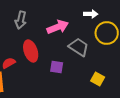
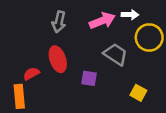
gray arrow: (21, 20) -> (59, 22), moved
pink arrow: (58, 27) -> (102, 21), moved

